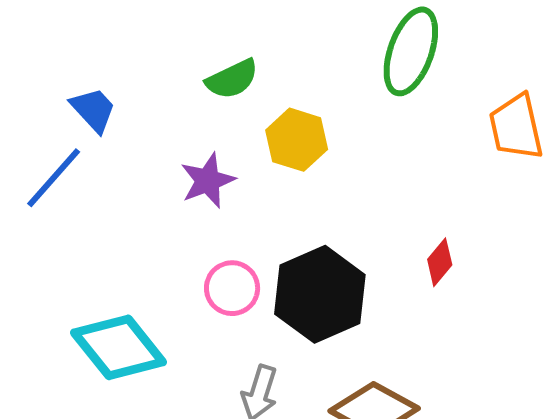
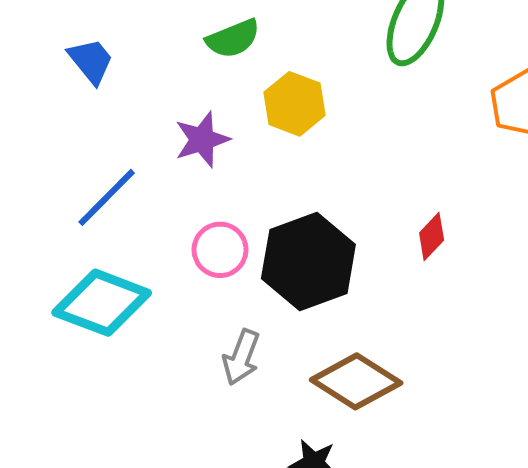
blue line: (54, 178) -> (107, 197), moved
cyan diamond: (119, 347) -> (102, 303), turned -34

